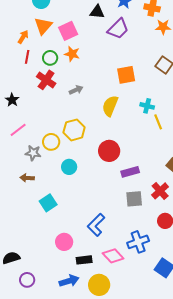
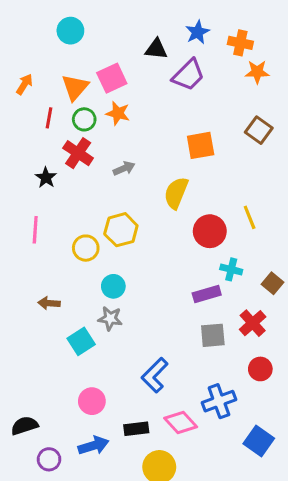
orange triangle: (43, 26) -> (75, 87), moved
orange arrow: (23, 37) -> (24, 84), moved
black star: (12, 100) -> (46, 178), moved
cyan cross: (147, 106) -> (231, 269), moved
pink line: (18, 130) -> (35, 230), turned -48
red circle: (109, 151) -> (210, 231), moved
gray star: (33, 153) -> (110, 318), moved
pink circle: (64, 242) -> (92, 401), moved
blue arrow: (69, 281) -> (93, 446), moved

